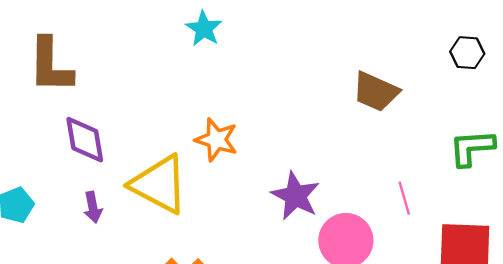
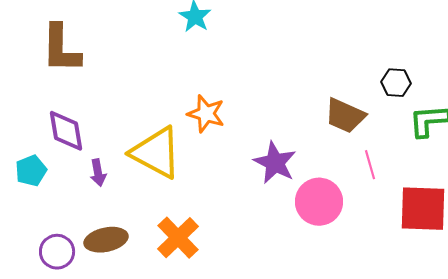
black hexagon: (467, 53) -> (396, 83), moved
brown trapezoid: (376, 92) -> (345, 116), moved
purple diamond: (85, 140) -> (66, 131), moved

